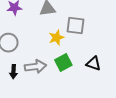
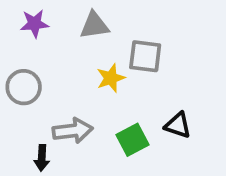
green square: (63, 63) -> (132, 140), moved
black arrow: (13, 72) -> (42, 158), moved

